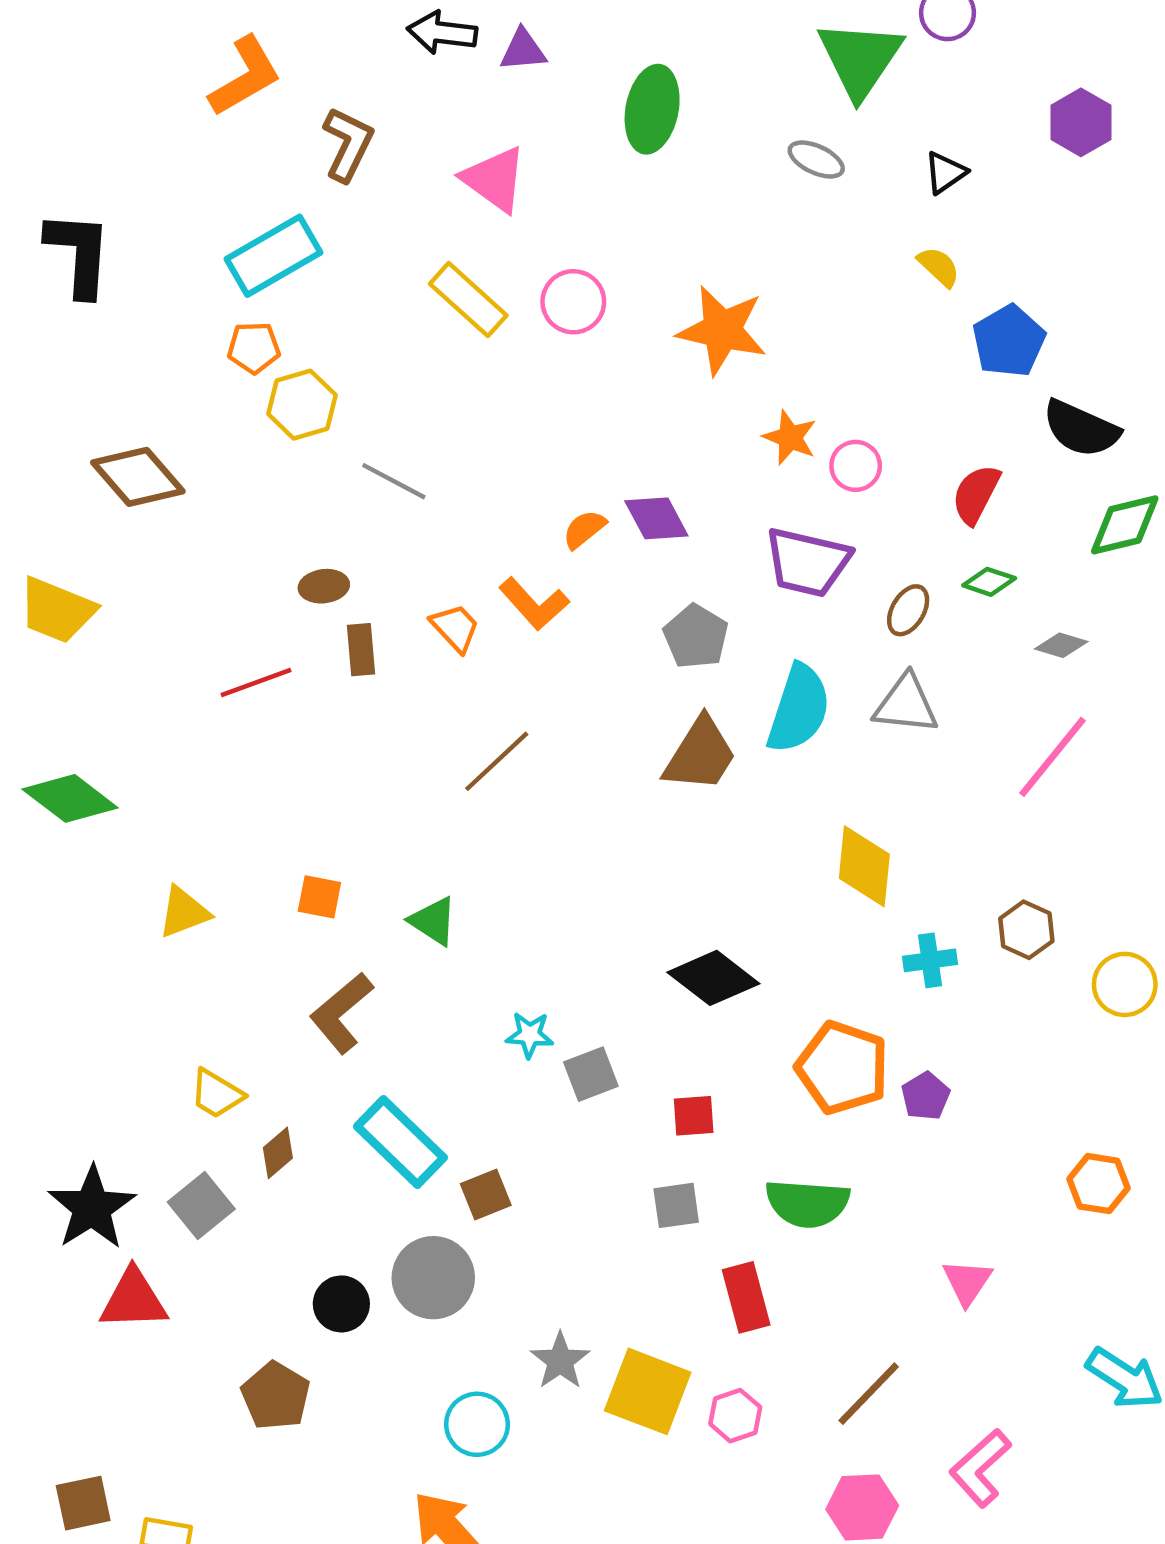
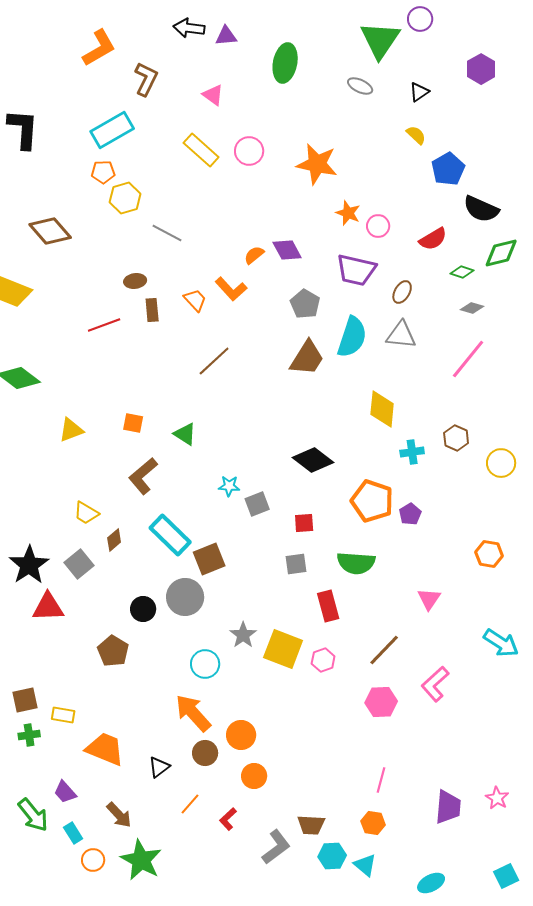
pink triangle: (495, 179) -> (213, 95), size x0.7
red semicircle: (976, 494) -> (433, 239), turned -148
green diamond: (989, 582) -> (462, 272), moved
brown square: (486, 1195) -> (209, 559), size x1.4

